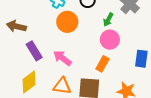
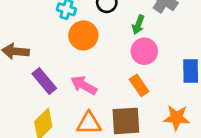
orange rectangle: (103, 64) -> (139, 85), turned -56

